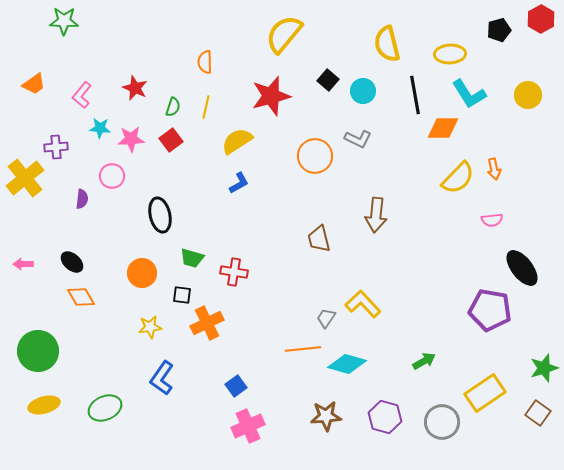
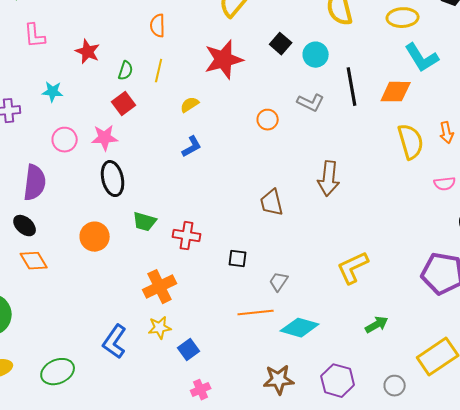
pink L-shape: (82, 95) -> (35, 36), moved, turned -44
black line: (415, 95) -> (352, 87), moved
pink star: (131, 139) -> (105, 138), moved
yellow semicircle: (237, 141) -> (190, 105), size x0.6
orange circle: (315, 156) -> (268, 120), size x0.6
yellow semicircle: (458, 178) -> (411, 142), turned -60
purple semicircle: (82, 199) -> (35, 183), moved, size x1.8
black square: (182, 295) -> (238, 259), moved
yellow L-shape: (363, 304) -> (353, 268), moved, turned -72
yellow star: (150, 327) -> (160, 328), moved
gray circle: (442, 422) -> (395, 386), size x0.6
pink cross: (248, 426) -> (201, 390), size x0.6

